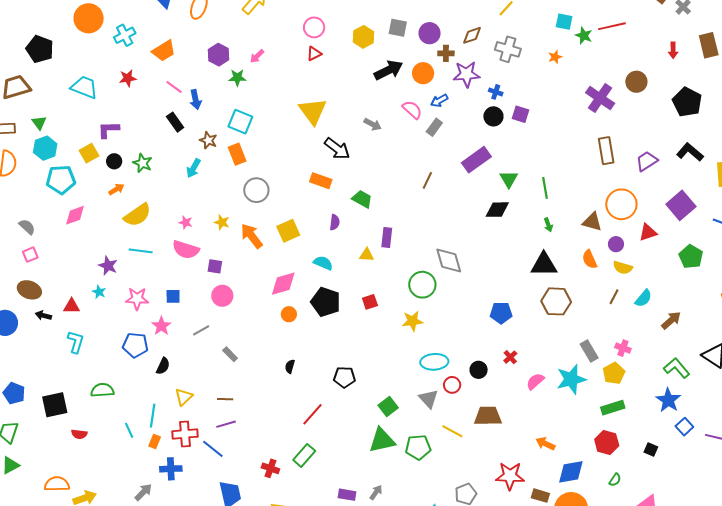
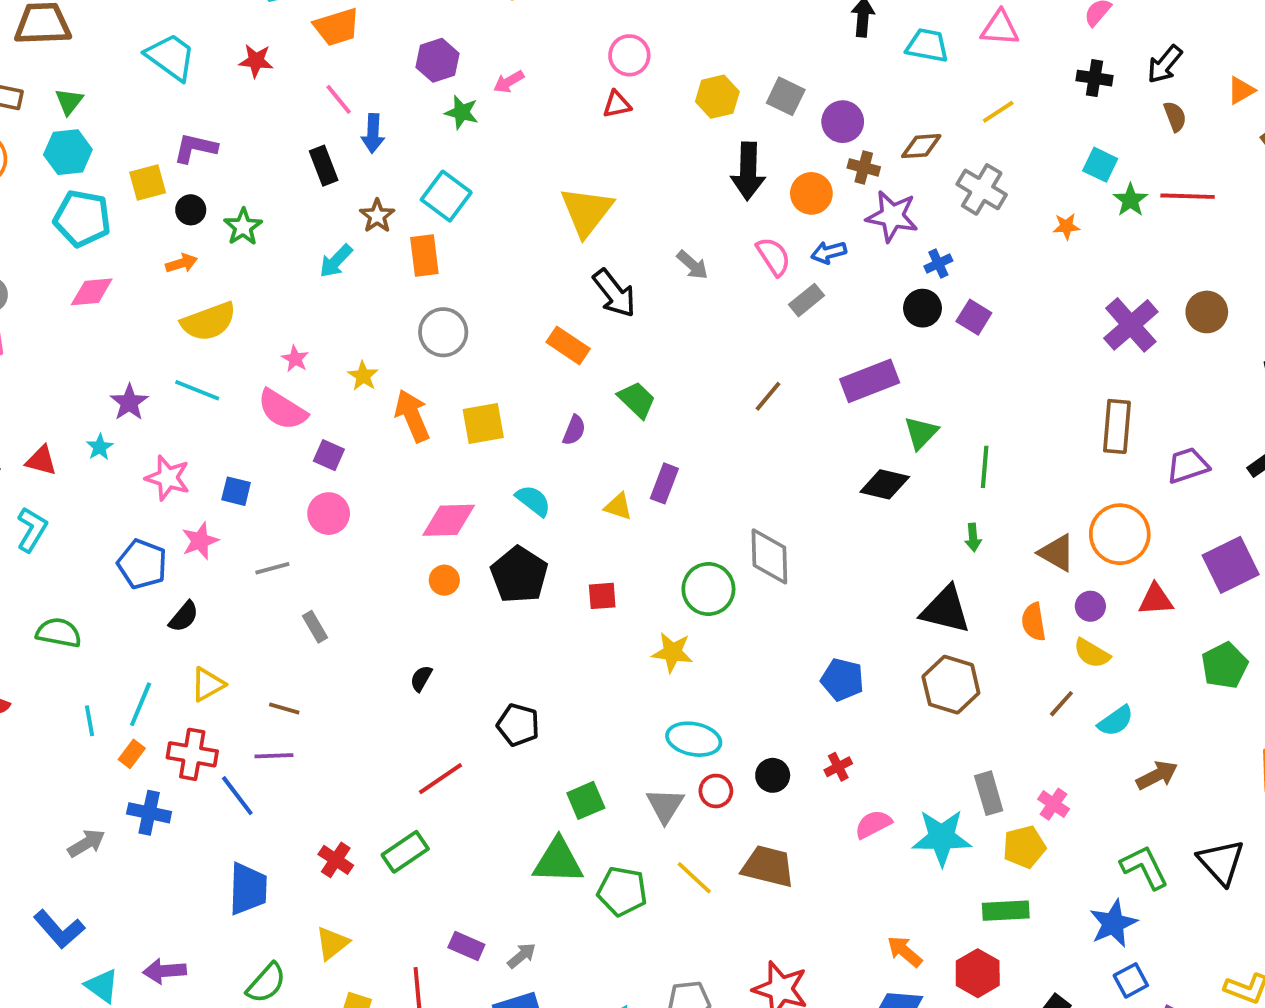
black arrow: (388, 70) -> (748, 171), turned 104
blue cross: (496, 92) -> (938, 263), turned 32
orange arrow: (545, 444) -> (905, 951), moved

